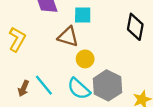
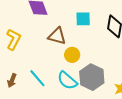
cyan square: (83, 15) -> (83, 19), moved
brown arrow: (24, 88) -> (12, 80), moved

